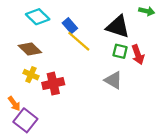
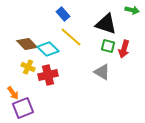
cyan diamond: (38, 17) -> (48, 49), moved
blue rectangle: (70, 26) -> (63, 14), moved
red arrow: (138, 55) -> (124, 49), turned 36
purple square: (25, 120) -> (23, 108), turned 30

